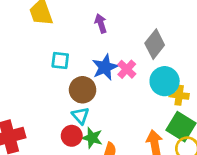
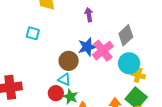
cyan square: (60, 61) -> (33, 33), moved
pink cross: (127, 69) -> (103, 51), size x1.5
cyan triangle: (80, 116) -> (64, 79), turned -32

